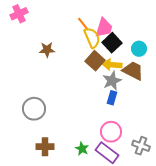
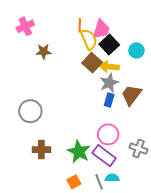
pink cross: (19, 14) -> (25, 26), moved
orange line: (83, 24) -> (80, 25), turned 40
brown trapezoid: (133, 71) -> (131, 95), moved, turned -80
green star: (82, 149) -> (79, 152), size x1.6

